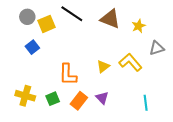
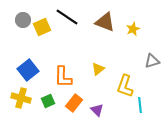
blue square: (32, 47) -> (28, 70), moved, size x1.5
gray triangle: (157, 48) -> (152, 61), moved
yellow L-shape: (130, 62) -> (125, 86), moved, turned -120
purple triangle: (102, 98) -> (97, 110), moved

